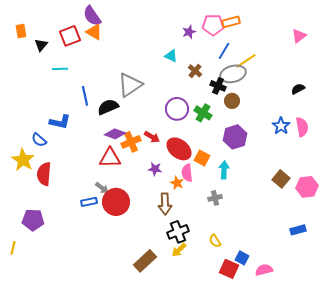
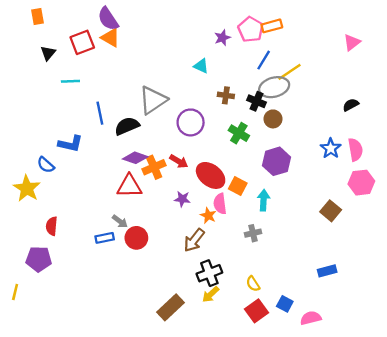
pink pentagon: (213, 25) -> (251, 29), turned 30
orange rectangle: (21, 31) -> (37, 16), moved
brown cross: (195, 71) -> (226, 95), moved, turned -32
purple circle: (177, 109) -> (191, 122), moved
red semicircle: (44, 174) -> (52, 226), moved, size x0.7
pink hexagon: (307, 187) -> (361, 183), moved
red circle: (116, 202) -> (136, 238), size x0.7
brown arrow: (165, 204) -> (194, 240), turned 40
blue rectangle: (298, 230) -> (327, 271), moved
red square: (229, 269) -> (256, 311), moved, turned 30

